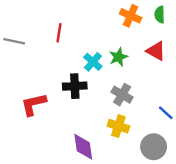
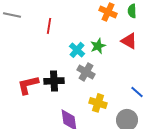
gray line: (14, 41) -> (12, 15), moved
black cross: (75, 86) -> (54, 81), moved
gray cross: (122, 95) -> (86, 72), moved

